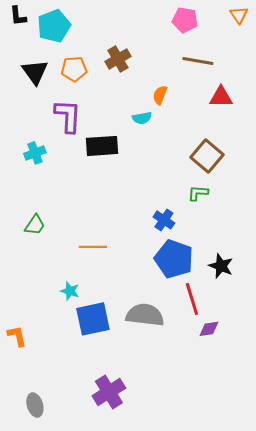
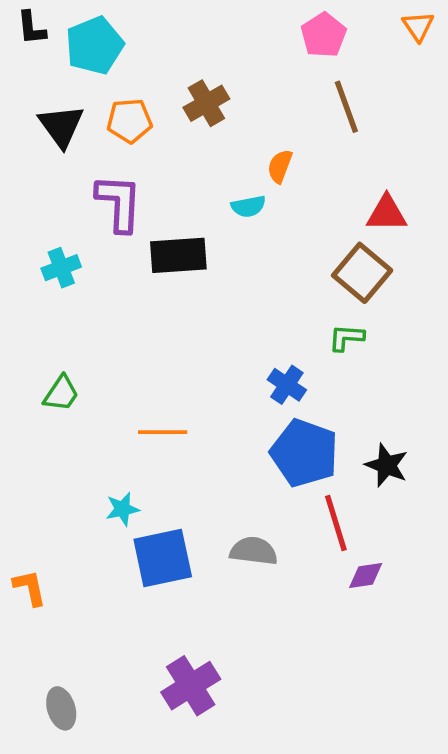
pink pentagon: (185, 20) -> (324, 35), turned 30
brown line: (198, 61) -> (346, 107), turned 60
red triangle: (221, 97) -> (387, 213), moved
cyan star: (70, 291) -> (122, 509), turned -30
gray semicircle: (145, 315) -> (254, 551), size x0.7

